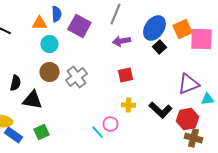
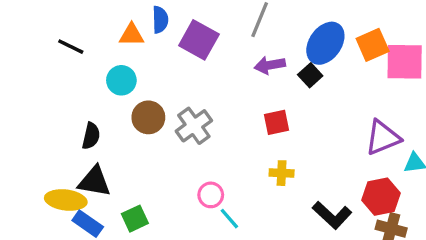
cyan circle: (49, 44) -> (121, 80), moved
black square: (159, 47) -> (310, 75), moved
black triangle: (32, 100) -> (94, 181), moved
black L-shape: (160, 110) -> (332, 215), moved
pink circle: (110, 124) -> (211, 195), moved

